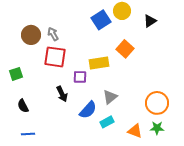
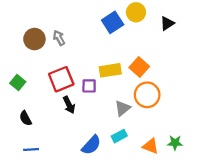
orange square: (125, 49) -> (139, 67), moved
red square: (55, 57) -> (61, 79), moved, turned -30
green square: (16, 74) -> (18, 83), turned -32
orange circle: (157, 103) -> (147, 95), moved
blue semicircle: (88, 110) -> (91, 145), moved

